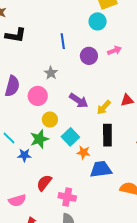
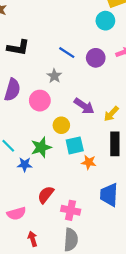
black L-shape: (16, 35) -> (18, 48), moved
blue line: (63, 41) -> (67, 53), moved, turned -49
yellow circle: (50, 120) -> (61, 125), moved
cyan square: (70, 137) -> (75, 145), turned 30
blue trapezoid: (101, 169) -> (109, 195), moved, turned -80

